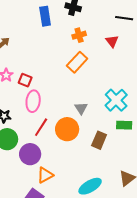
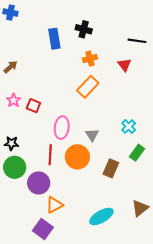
cyan cross: (116, 100) -> (129, 127), size x0.6
pink ellipse: (33, 101) -> (62, 128), moved
green rectangle: (124, 125) -> (137, 153), turned -56
red line: (41, 127) -> (50, 155), turned -30

